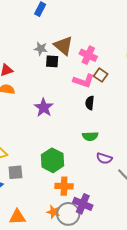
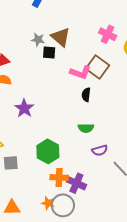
pink cross: (88, 55) -> (108, 34), moved
brown square: (101, 75) -> (97, 67), size x1.6
purple star: (44, 108) -> (24, 108), moved
purple semicircle: (104, 158) -> (100, 150), turned -35
purple cross: (83, 204) -> (76, 183), moved

